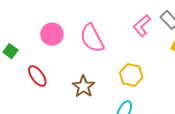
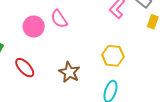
pink semicircle: (92, 38) -> (59, 19), moved, size x0.7

